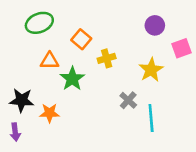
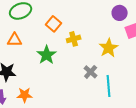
purple circle: (155, 25) -> (120, 13), moved
orange triangle: (50, 61) -> (15, 40), moved
orange star: (50, 113) -> (25, 95), moved

